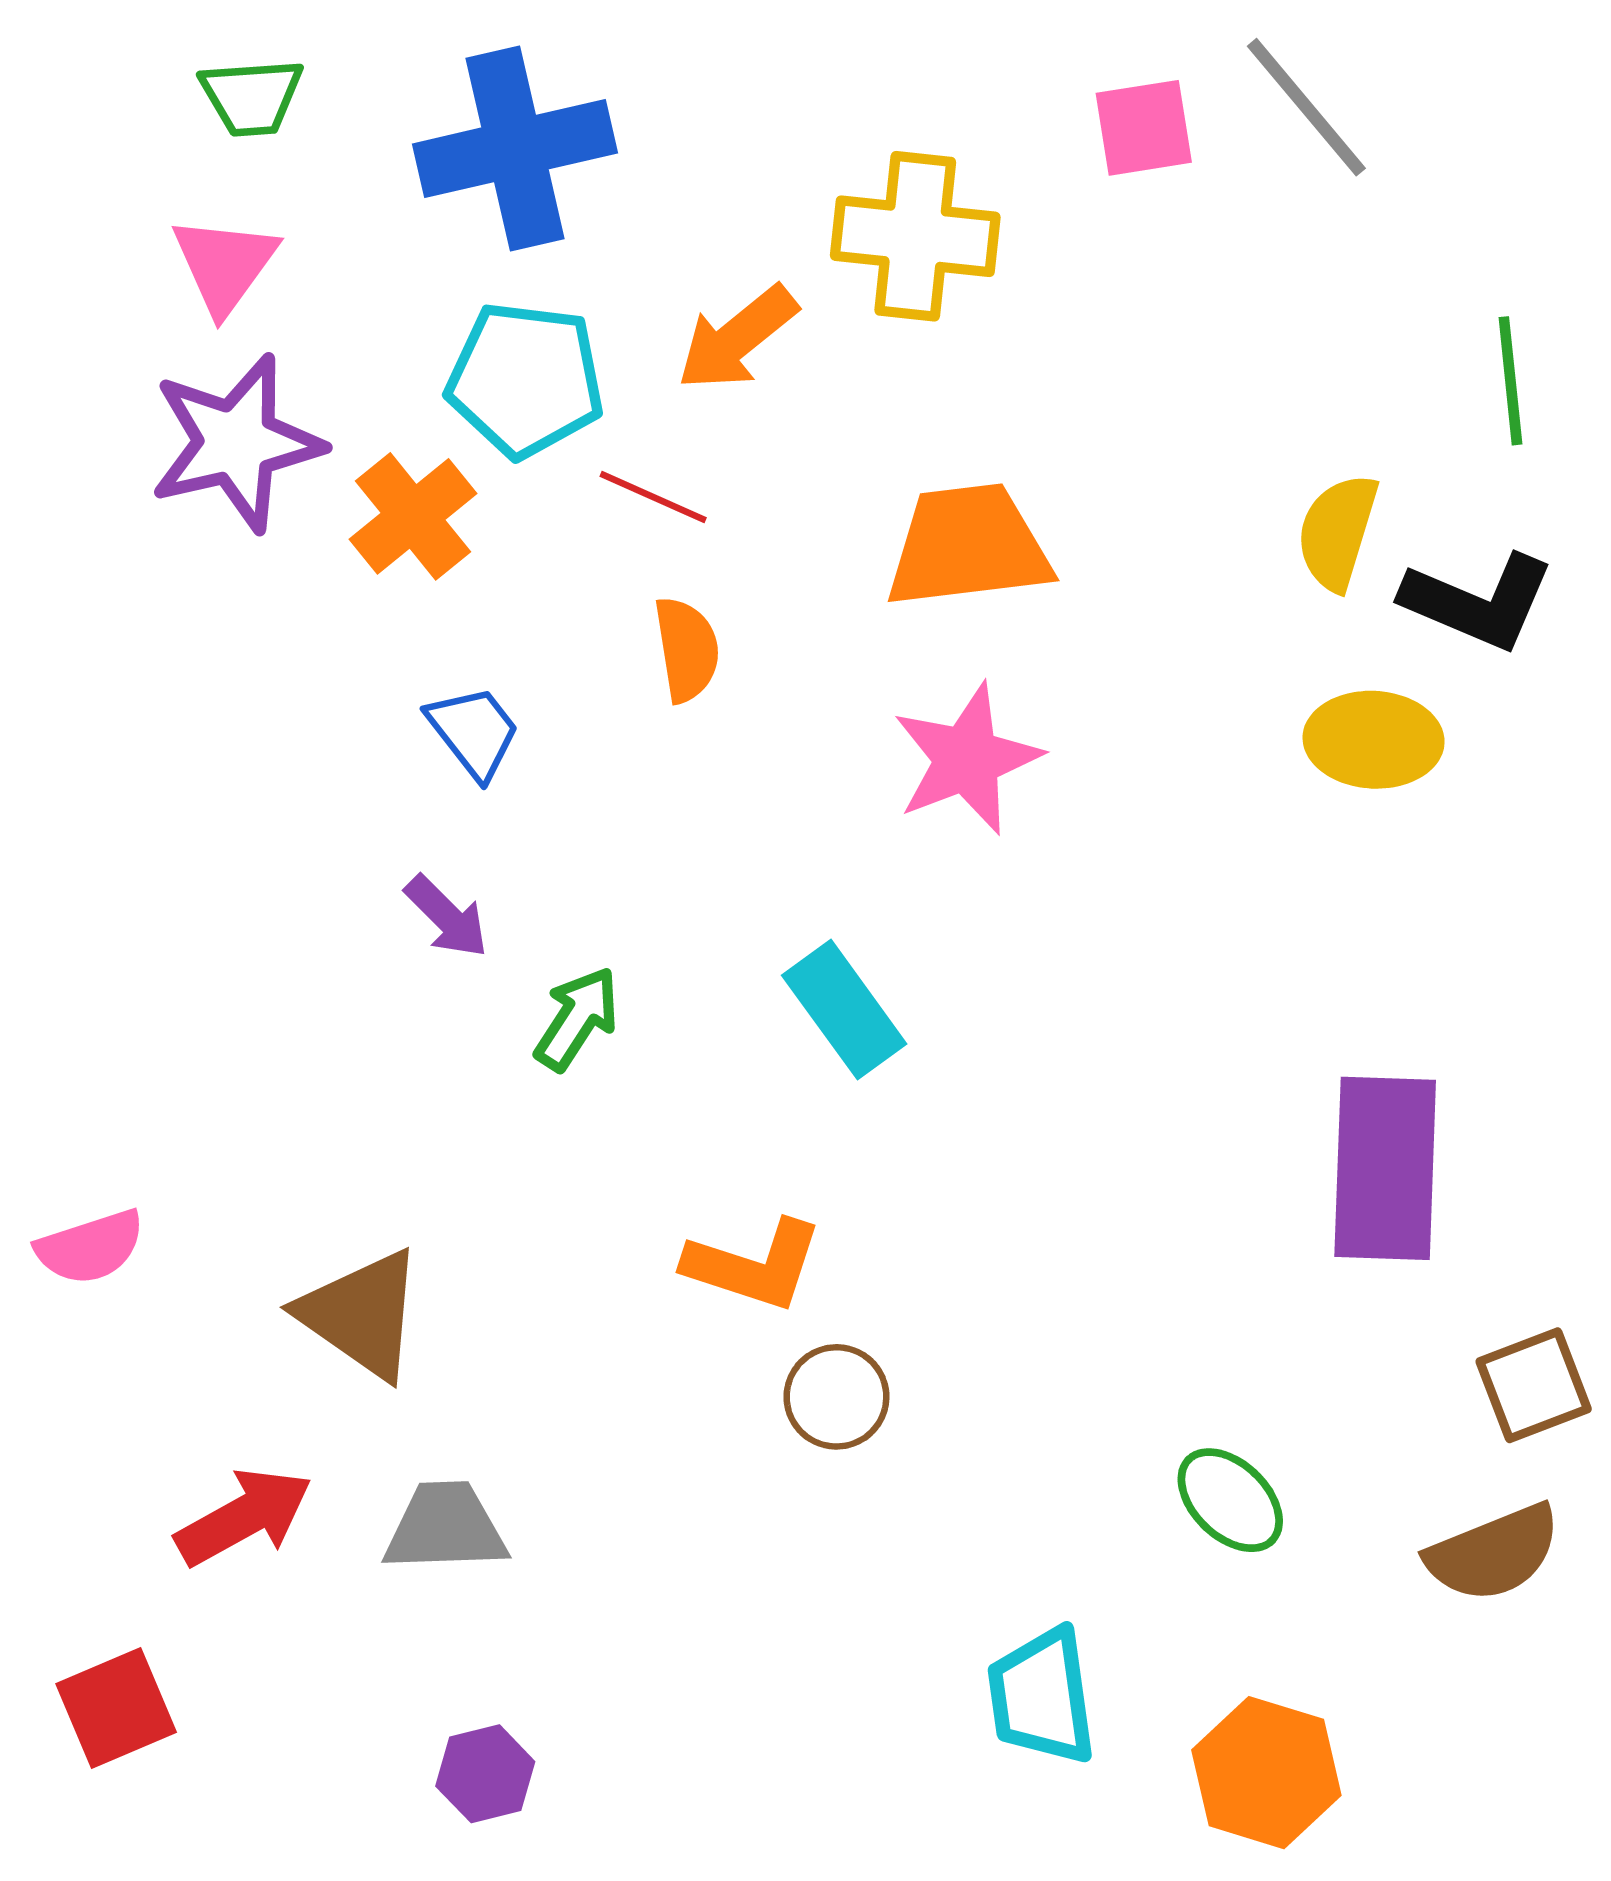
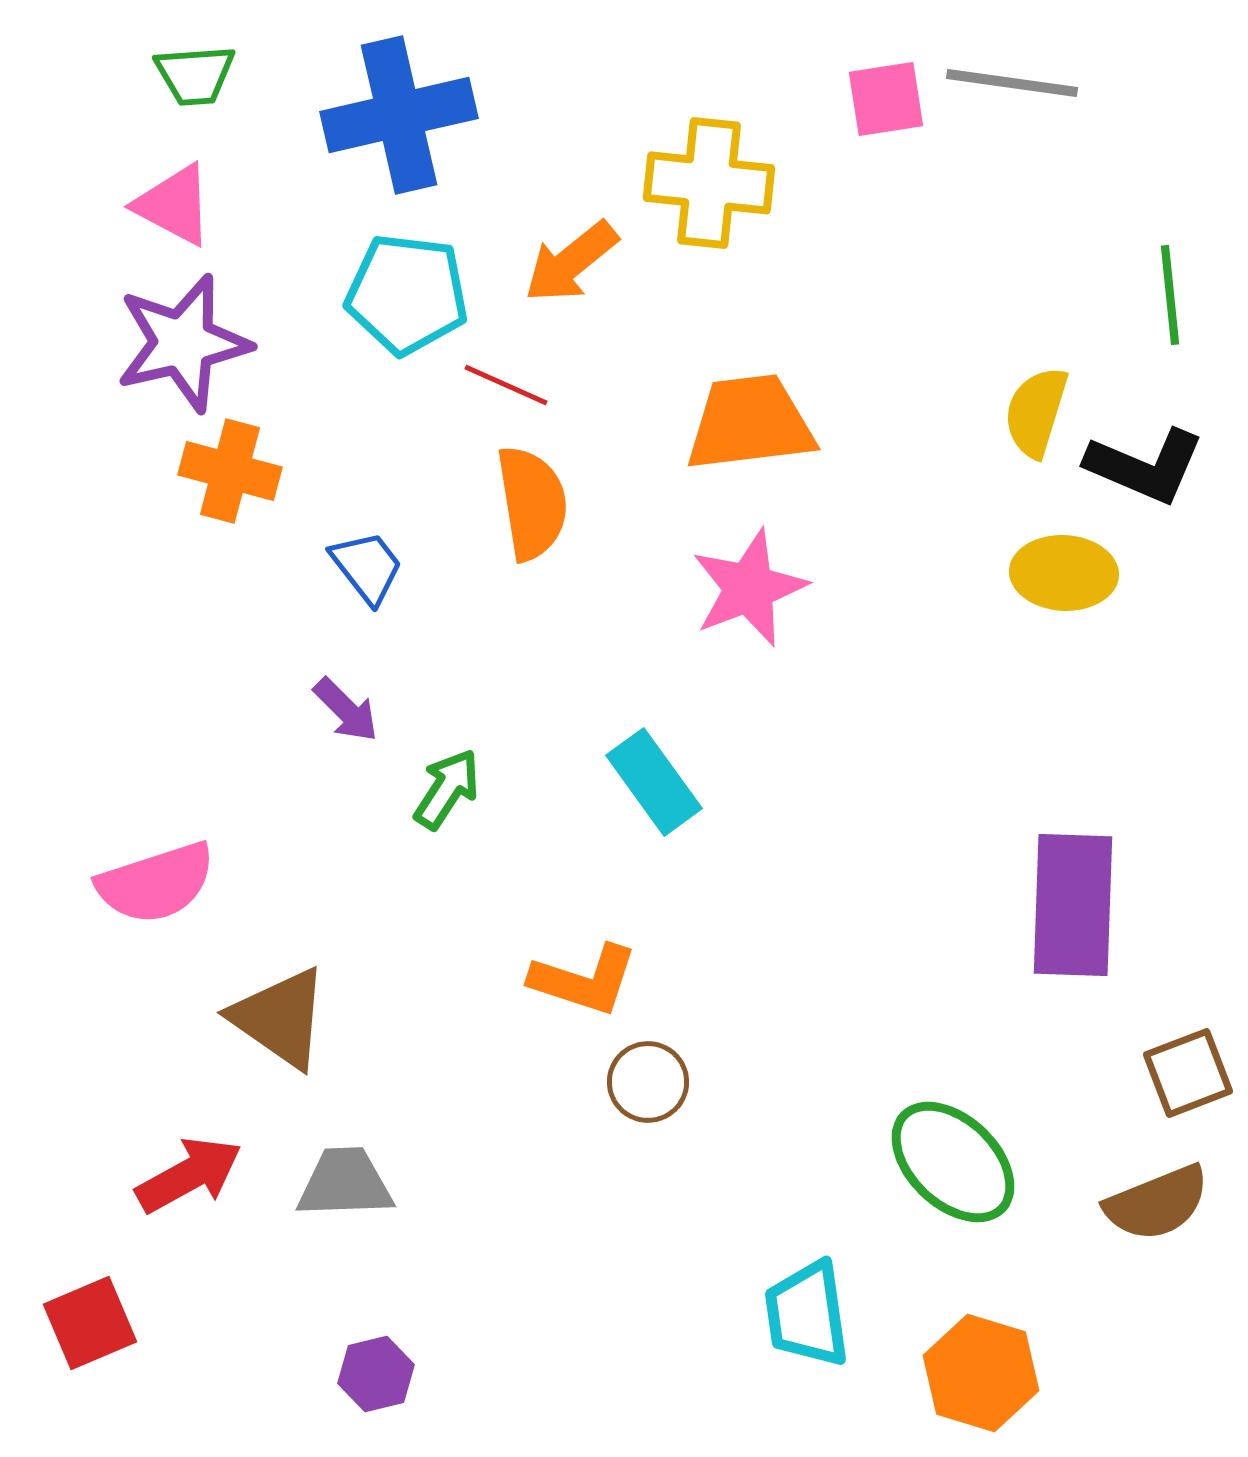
gray line: (1306, 107) -> (1012, 83), turned -42
pink triangle: (225, 265) -> (174, 205), turned -38
orange cross: (413, 516) -> (230, 471), moved, turned -36
orange semicircle: (687, 649) -> (532, 503), size x1.4
pink semicircle: (90, 1247) -> (156, 883), moved, size x1.4
green ellipse: (1230, 1500) -> (953, 1162), size x1.5

